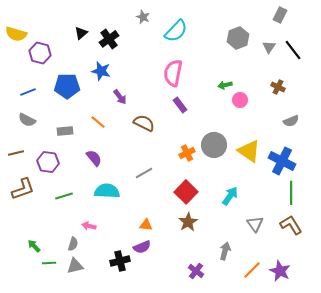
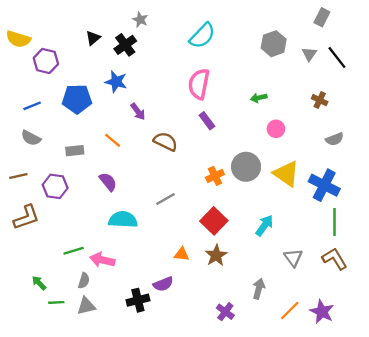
gray star: (143, 17) -> (140, 20), moved
pink circle: (240, 100) -> (276, 129), moved
green line: (64, 196) -> (74, 251), moved
orange triangle: (146, 225) -> (182, 254), moved
pink arrow: (89, 226) -> (102, 260), size x1.5

